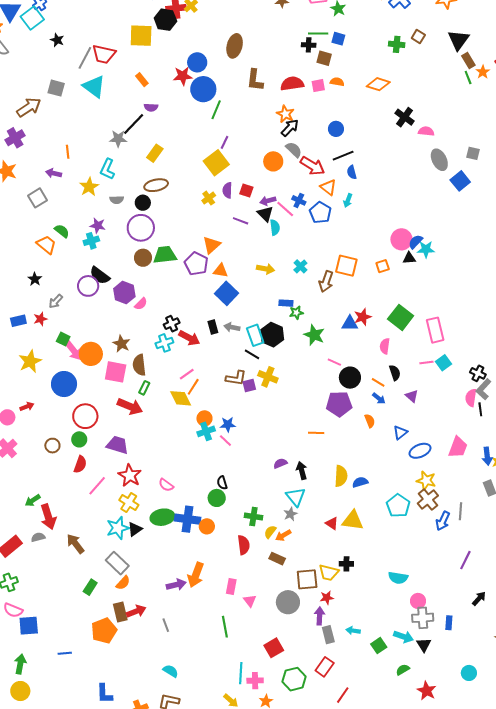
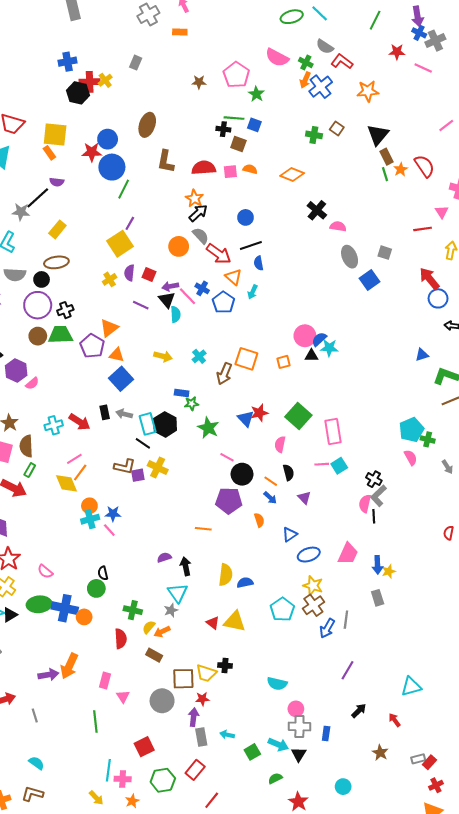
yellow square: (141, 36) -> (55, 134), moved
gray semicircle: (117, 200) -> (15, 275), size x1.5
blue triangle: (350, 323) -> (246, 419), turned 42
black cross: (172, 324) -> (65, 310), moved

